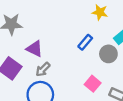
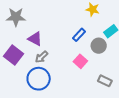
pink square: (93, 84) -> (80, 61), moved

